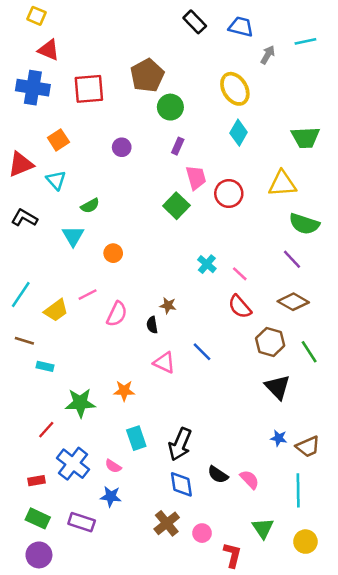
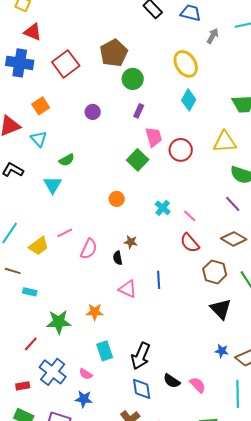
red square: (89, 89) -> (66, 64), turned -32
orange circle: (113, 253) -> (117, 199), moved
blue line: (202, 352) -> (159, 280), turned 42

